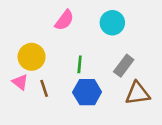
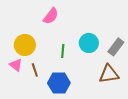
cyan circle: (112, 23) -> (89, 43), moved
gray rectangle: (124, 66) -> (116, 47), moved
blue hexagon: (87, 92) -> (59, 83), moved

